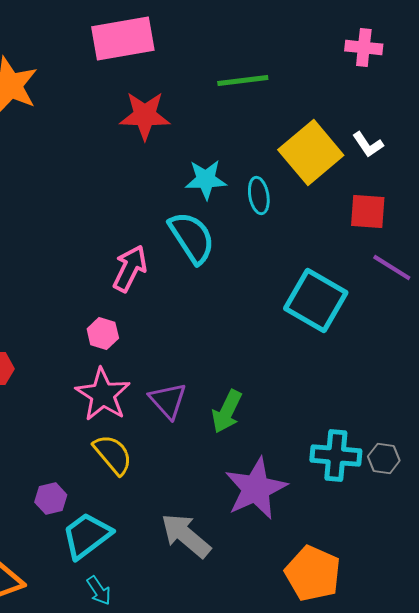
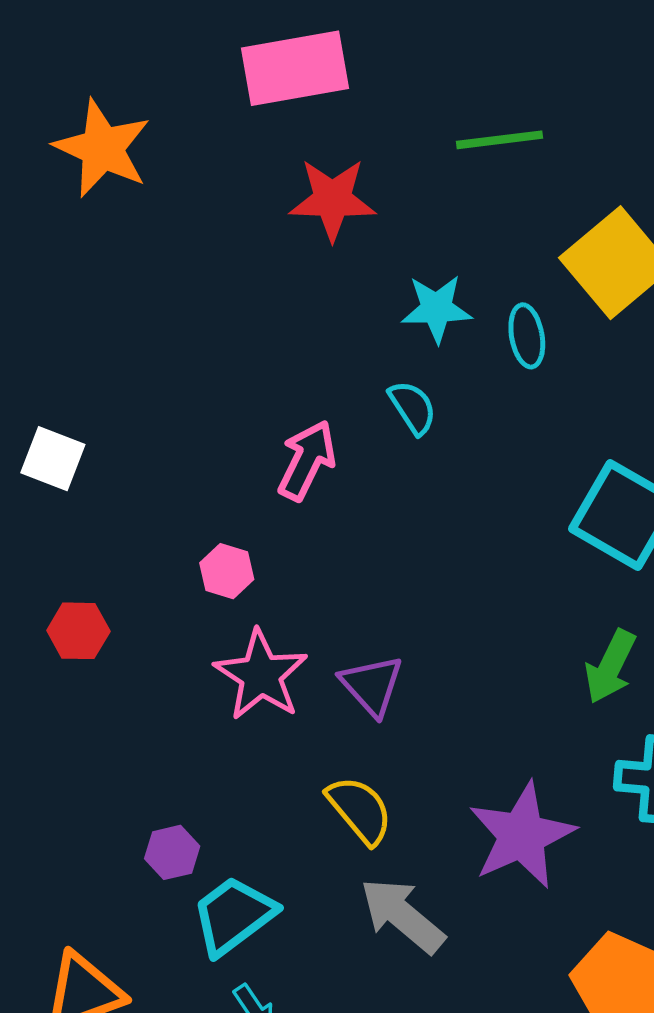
cyan semicircle: (192, 238) -> (413, 407), size x0.6
pink hexagon: (103, 334) -> (227, 571), moved
green arrow: (227, 412) -> (610, 667), moved
yellow semicircle: (113, 454) -> (360, 810), moved

